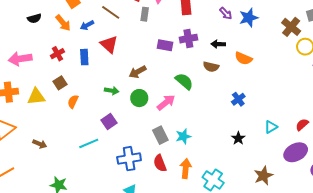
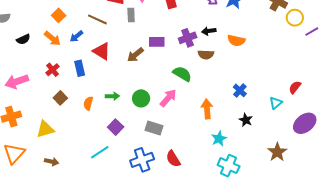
purple cross: (188, 39) -> (188, 38), moved
brown arrow: (138, 72) -> (135, 55), moved
yellow triangle: (36, 97) -> (45, 129), moved
blue cross: (238, 99) -> (240, 90), moved
orange semicircle: (73, 102) -> (88, 103), moved
red semicircle: (302, 125) -> (295, 87), moved
gray rectangle: (160, 135) -> (154, 128), moved, turned -36
cyan star: (183, 136) -> (219, 139), moved
orange arrow: (186, 169) -> (207, 109), moved

